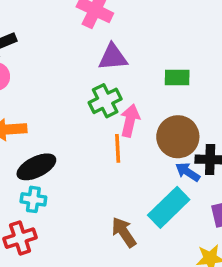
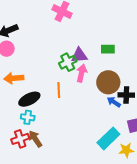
purple triangle: (113, 57) -> (79, 55), moved
orange line: (118, 148) -> (59, 90), moved
cyan rectangle: (169, 207) -> (108, 138), moved
brown arrow: (124, 232) -> (35, 139), moved

